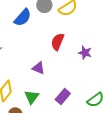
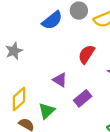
purple rectangle: (63, 96) -> (83, 98), moved

